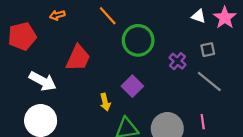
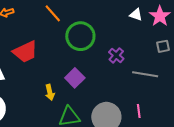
gray square: (208, 50) -> (163, 46), moved
red trapezoid: (78, 58) -> (25, 52), turned 40
gray line: (209, 81) -> (145, 74), turned -30

